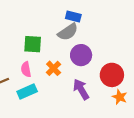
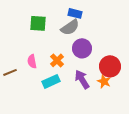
green square: (33, 44) -> (38, 23), moved
cyan rectangle: (27, 91) -> (51, 81), moved
orange star: (120, 97) -> (104, 81), moved

